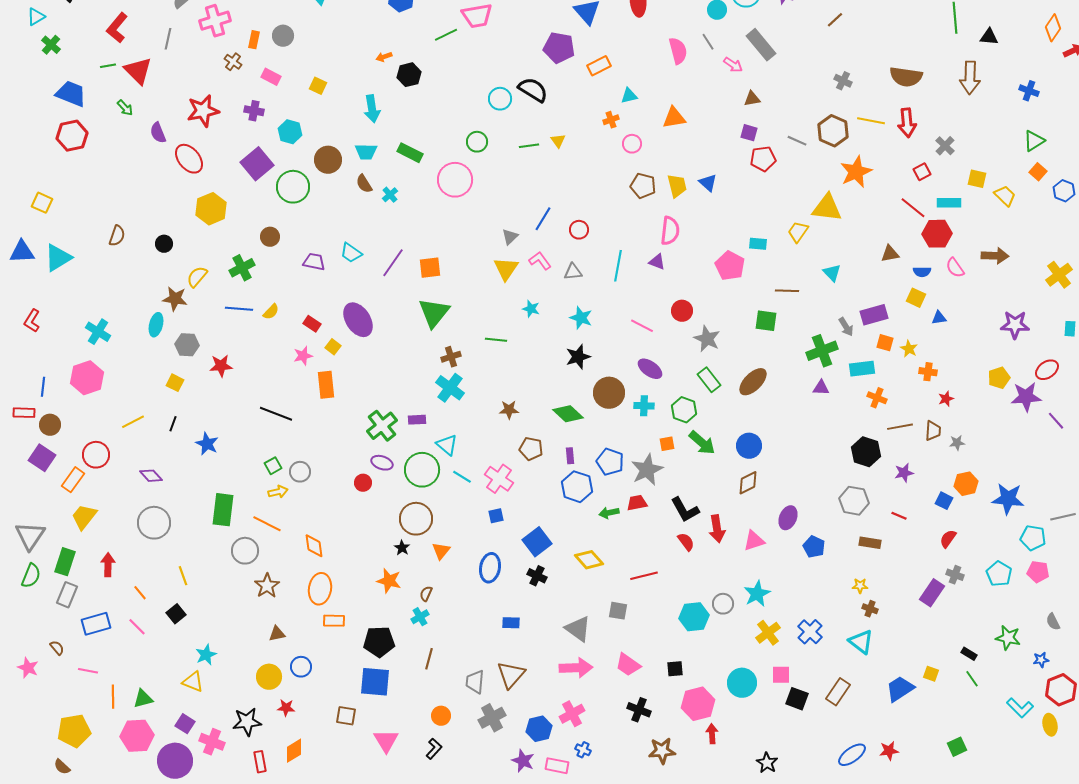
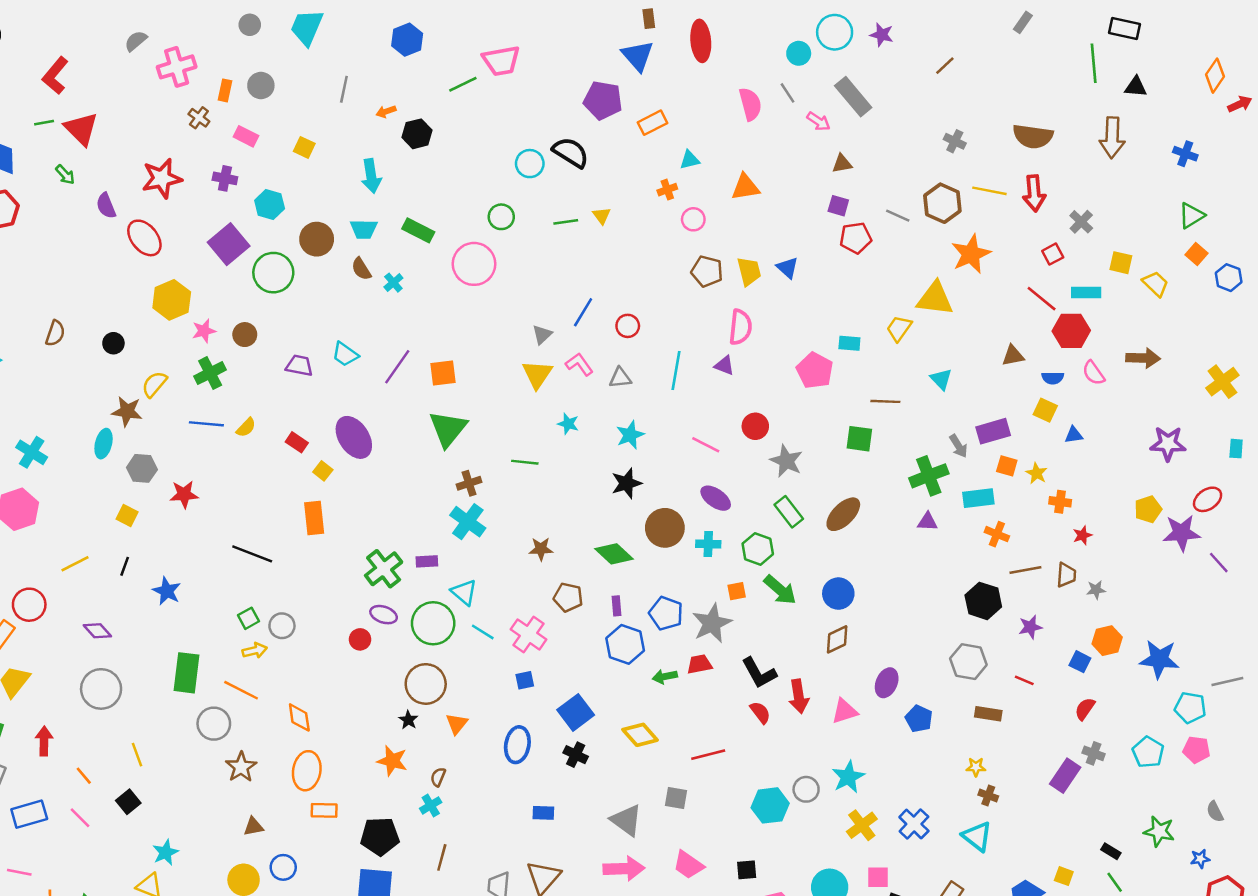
gray line: (168, 39) -> (344, 89), moved
cyan star: (581, 318) -> (630, 435), turned 30
pink star: (303, 356) -> (204, 331), moved

